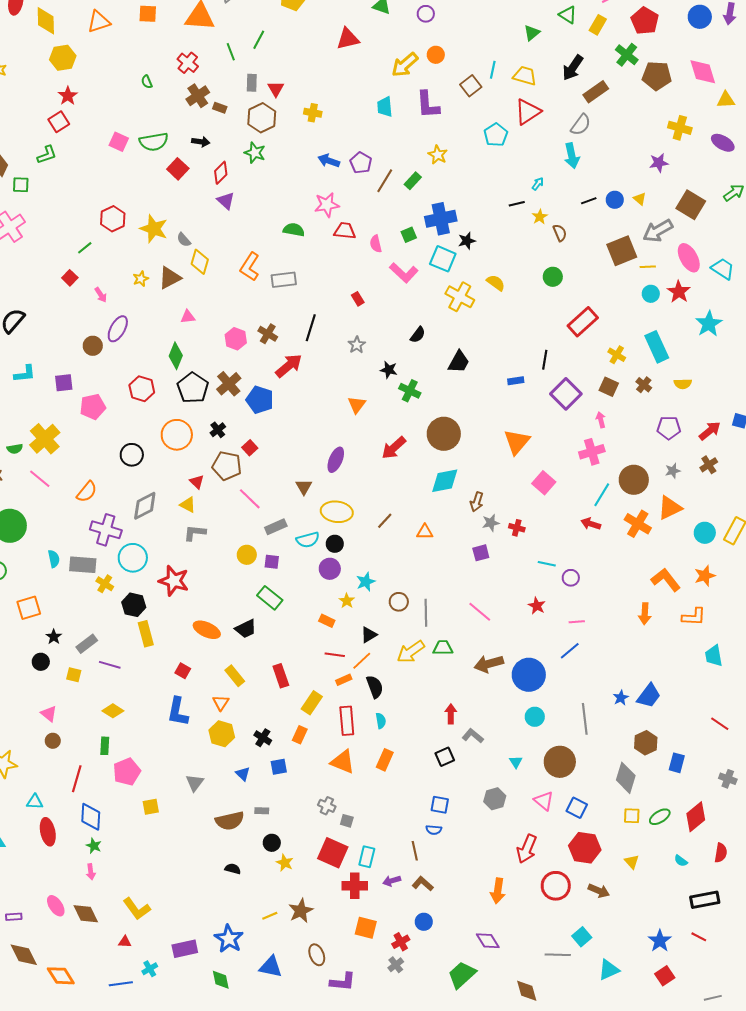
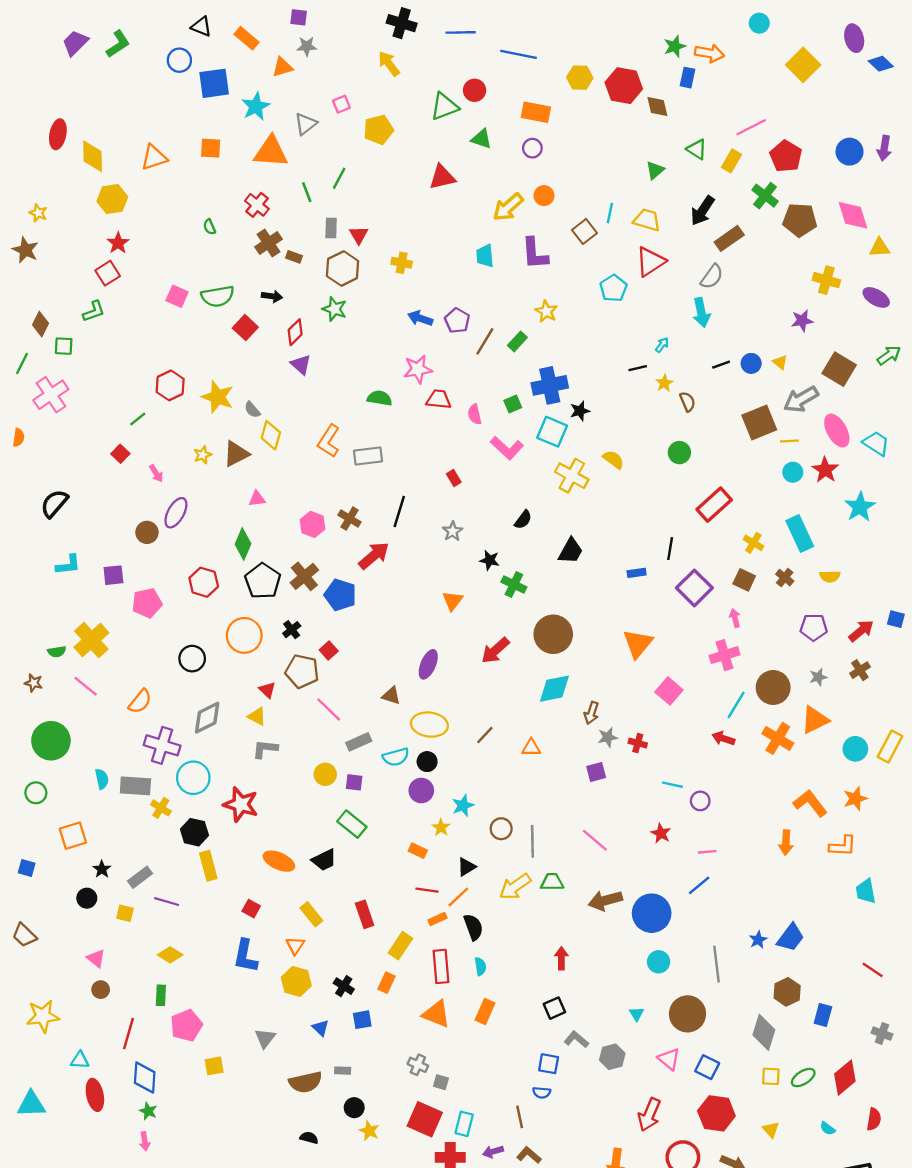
brown triangle: (304, 487) -> (391, 696), turned -42
gray L-shape: (473, 736) -> (576, 1039), moved

